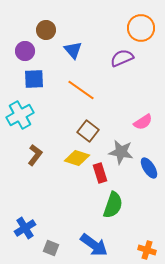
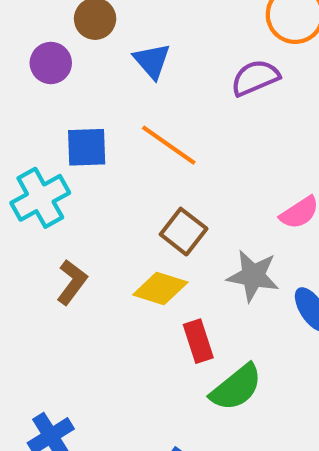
blue square: (34, 79) -> (87, 147), moved
red rectangle: (100, 173) -> (198, 341), moved
green semicircle: (113, 205) -> (236, 387), turned 32

